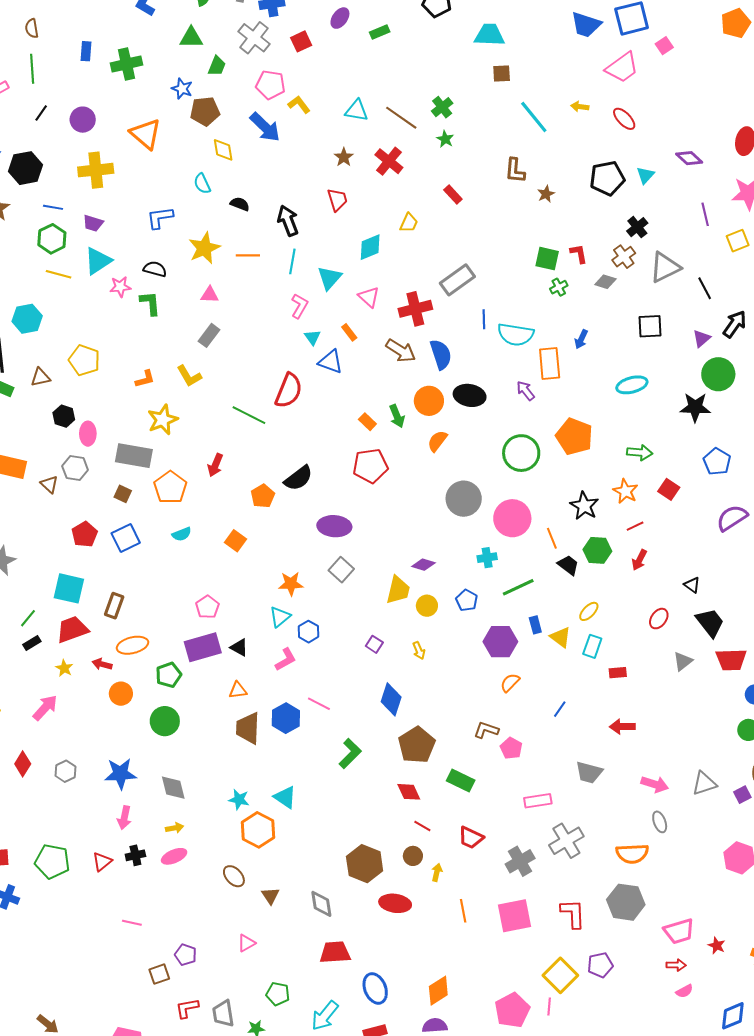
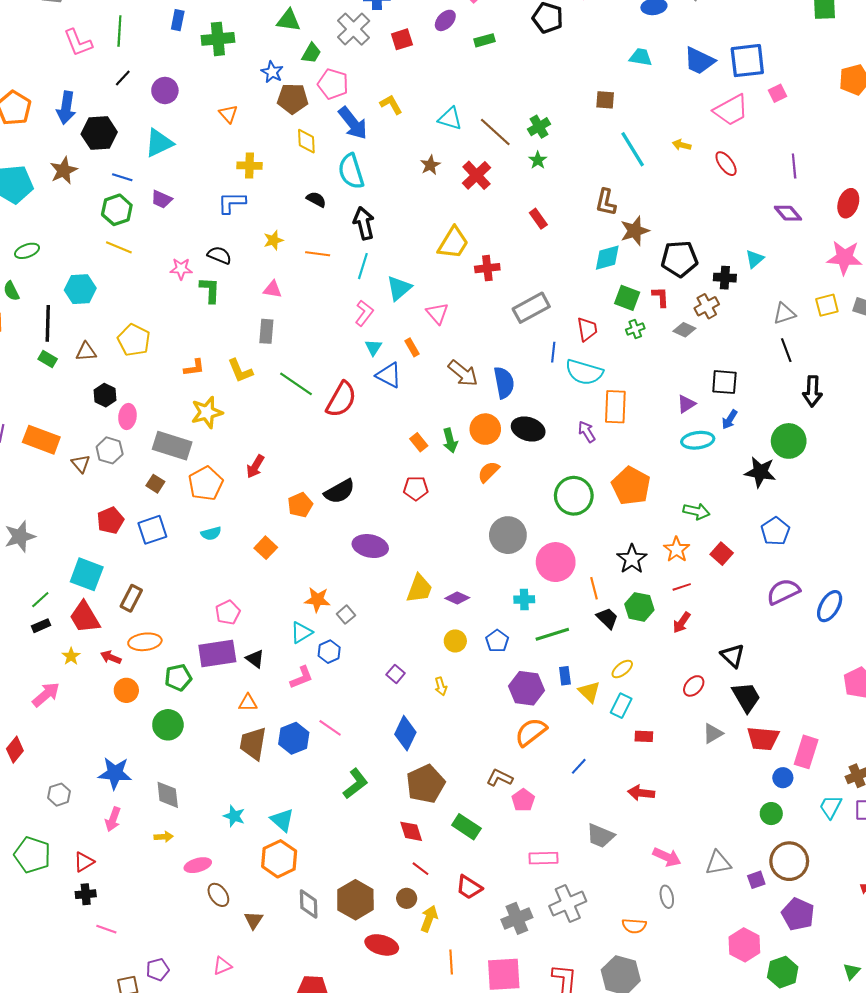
cyan trapezoid: (489, 35) -> (641, 57), moved, size x0.7
pink pentagon: (271, 85) -> (333, 84), moved
orange triangle: (146, 134) -> (228, 114), size x0.6
yellow cross: (96, 170) -> (249, 166), moved, size x0.7
cyan triangle: (645, 175) -> (755, 259), moved
black pentagon: (607, 178) -> (679, 259), moved
cyan semicircle: (202, 184) -> (351, 171), moved, size x1.6
brown star: (546, 194) -> (635, 231), size x1.6
red trapezoid: (337, 200) -> (587, 329), moved
purple line: (705, 214) -> (794, 166), moved
yellow trapezoid: (409, 223) -> (453, 243), moved, size x1.6
black cross: (637, 227) -> (725, 278), turned 35
cyan diamond: (370, 247) -> (607, 258), moved
yellow star: (204, 248) -> (273, 240), size x0.6
cyan triangle: (98, 261) -> (159, 143), moved
gray triangle: (665, 267) -> (784, 314), moved, size x0.7
red cross: (415, 309) -> (487, 268), moved, size x0.7
black arrow: (735, 324) -> (812, 391), turned 140
gray rectangle: (209, 335) -> (266, 331), turned -40
purple triangle: (702, 338) -> (686, 404), moved
blue arrow: (581, 339) -> (730, 420), moved
green line: (249, 415) -> (296, 384), moved
red pentagon: (370, 466) -> (416, 488), size x0.7
gray square: (341, 570) -> (346, 615), moved, size x0.7
black triangle: (692, 585) -> (733, 656), size x1.4
yellow trapezoid: (398, 590) -> (419, 589), moved
red trapezoid: (72, 629) -> (85, 617), turned -108
orange semicircle: (510, 683) -> (531, 732), size x1.5
gray hexagon: (65, 771) -> (59, 795), moved
orange hexagon: (258, 830) -> (279, 859), moved
orange semicircle: (632, 854) -> (634, 926), size x0.7
black cross: (135, 855) -> (86, 894), moved
pink ellipse: (174, 856) -> (198, 865), moved
yellow arrow: (437, 872) -> (429, 919), size x1.4
gray diamond: (321, 904) -> (309, 904), moved
purple pentagon: (186, 955) -> (158, 970), turned 30

